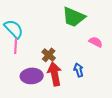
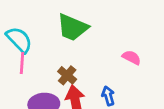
green trapezoid: (74, 17) -> (73, 27), moved

